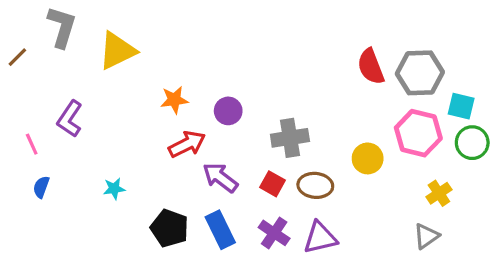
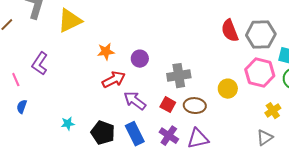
cyan star: (114, 189) -> (68, 124), moved

